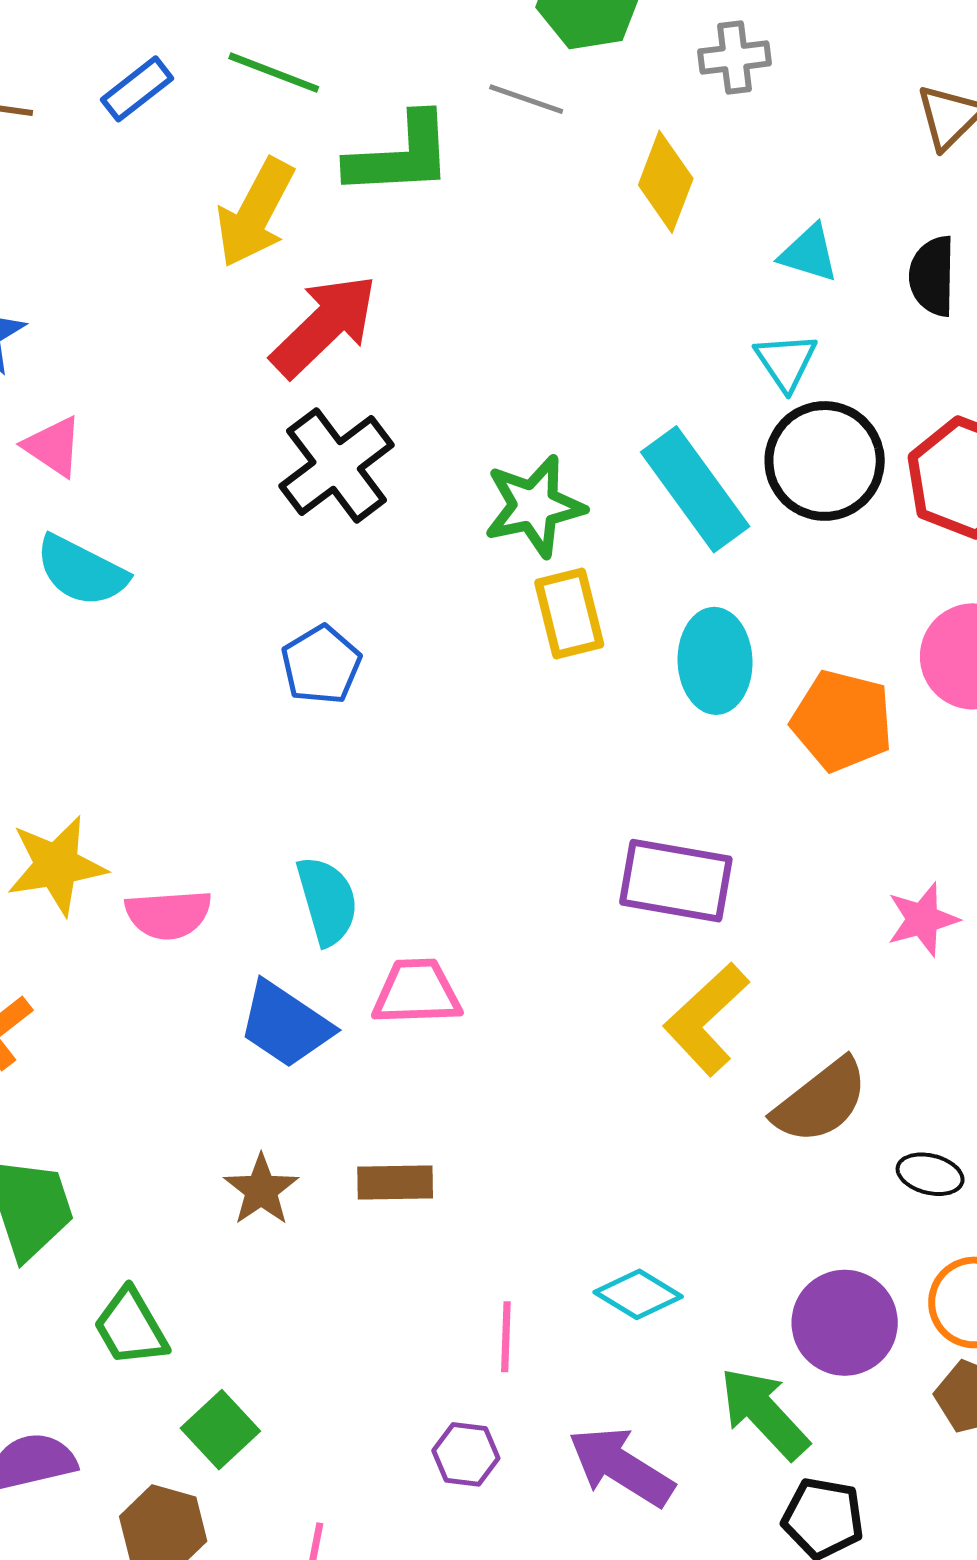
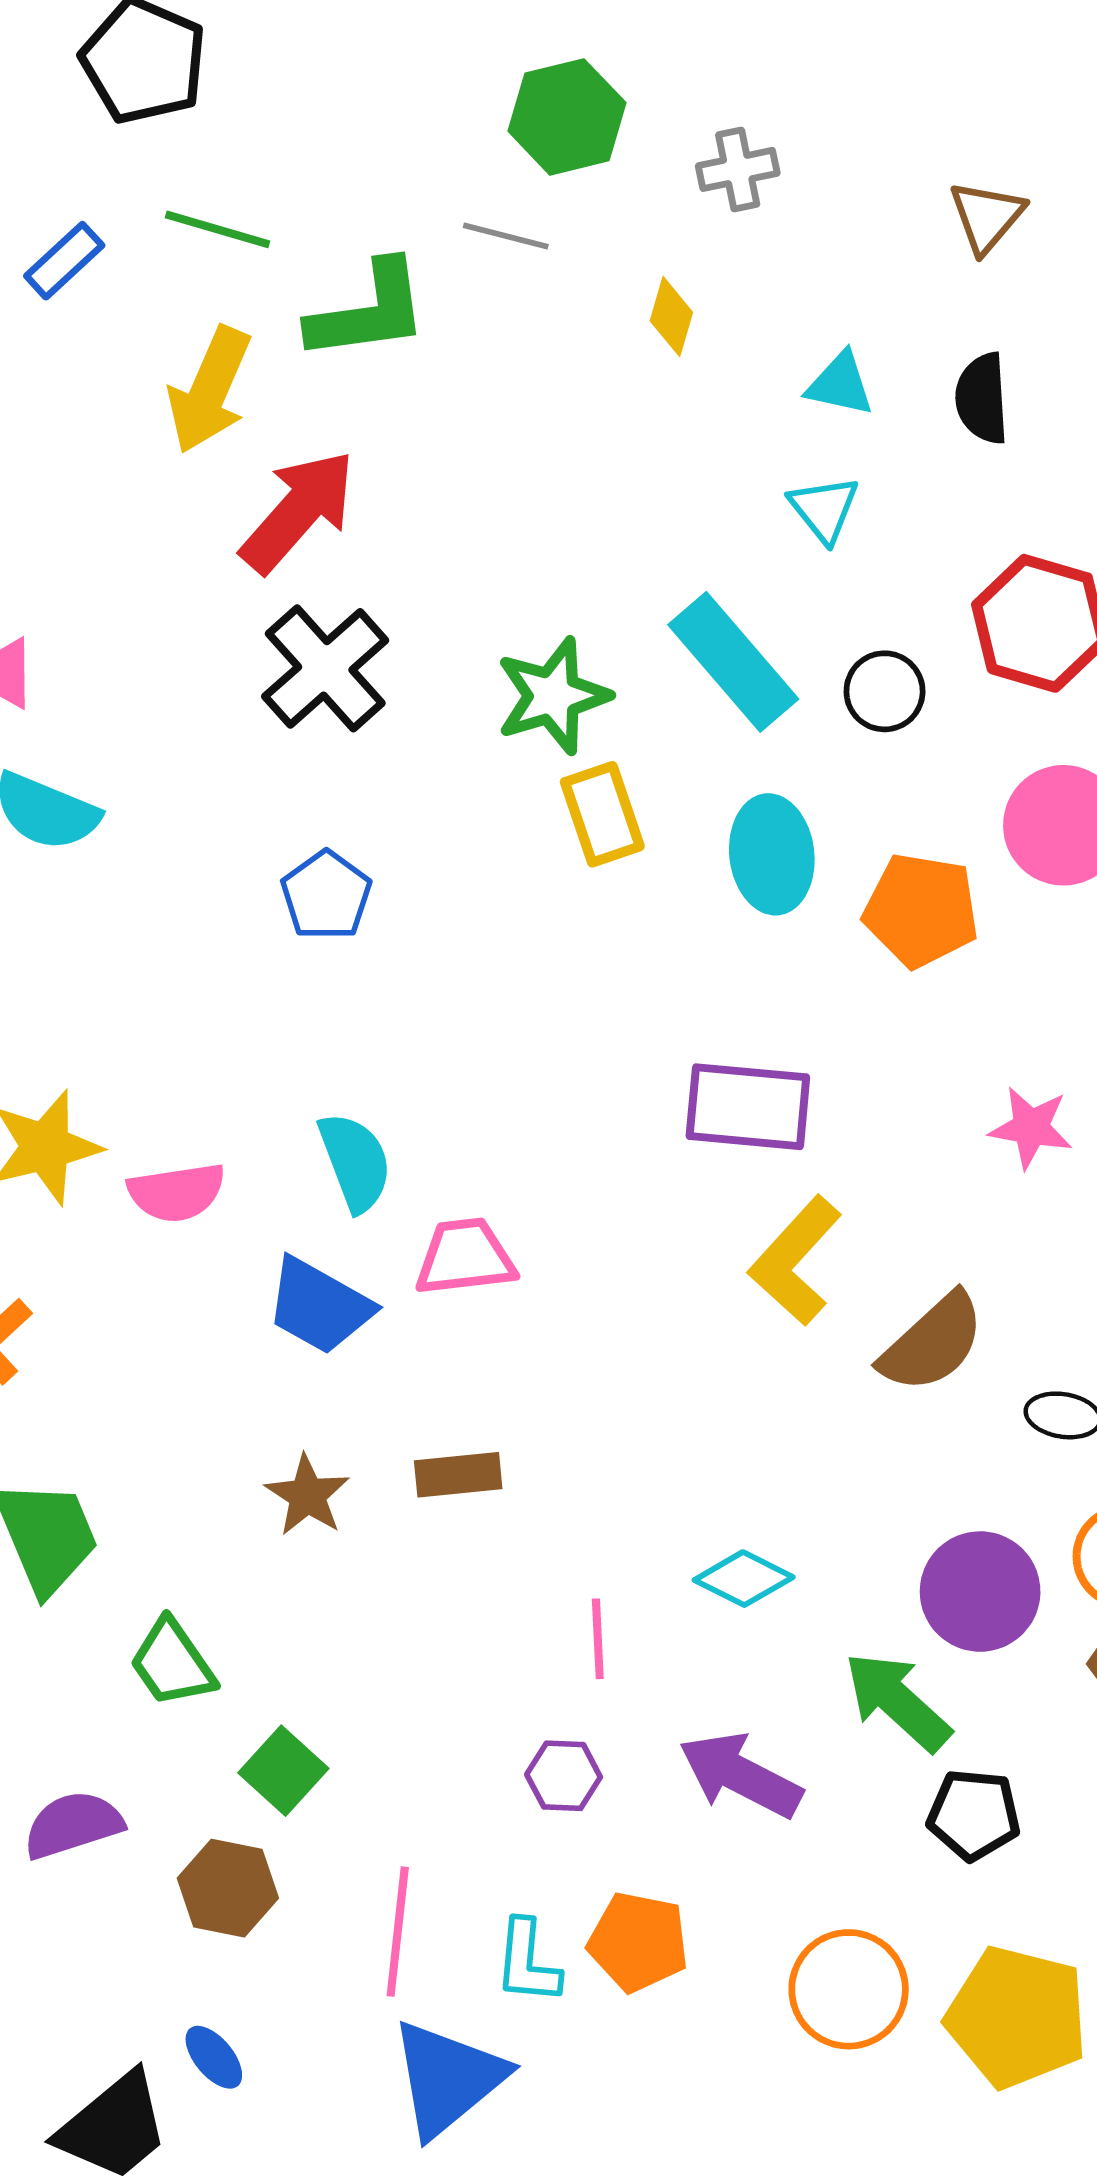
yellow diamond: (666, 182) -> (671, 317), size x0.7
black circle: (825, 461) -> (885, 691), moved, size x0.6
pink star: (923, 919) -> (1031, 1128), turned 30

